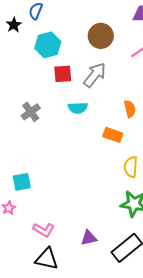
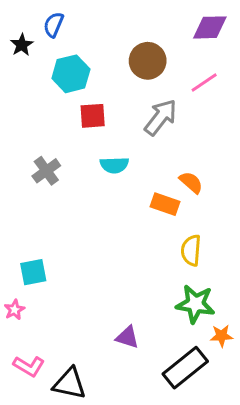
gray arrow: (95, 75) -> (161, 117), moved
orange semicircle: (130, 109) -> (191, 182), moved, turned -36
pink L-shape: (44, 230) -> (29, 366), moved
purple triangle: (89, 238) -> (127, 337), moved, turned 30

